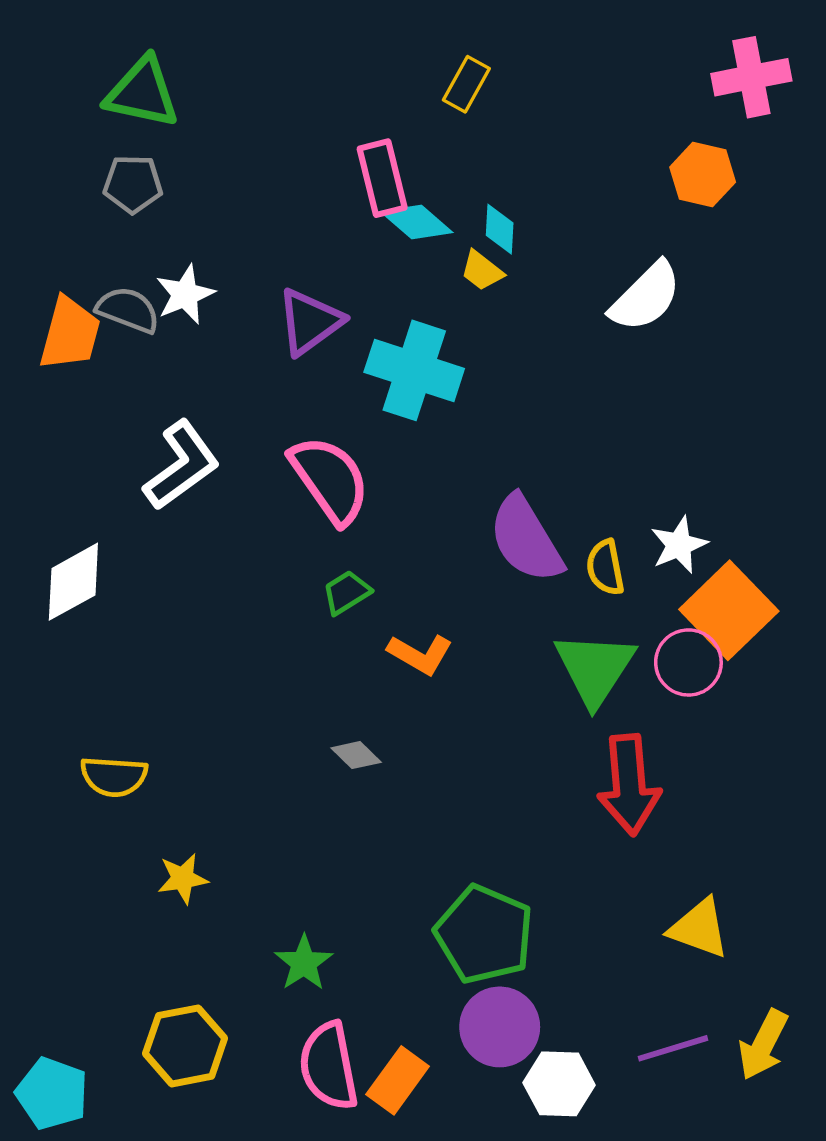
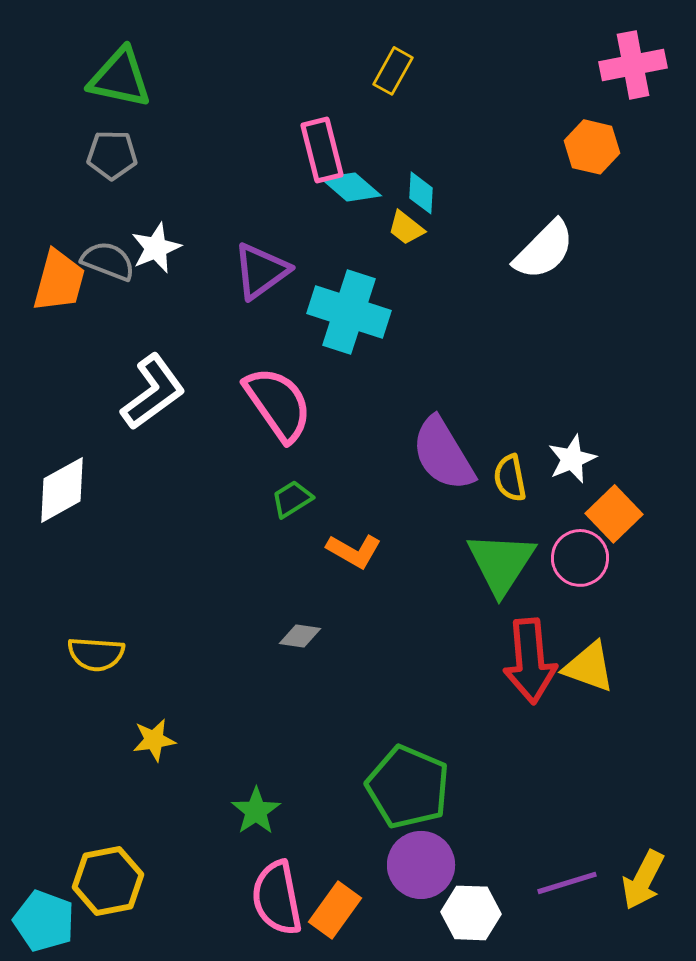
orange square: (729, 610) -> (614, 514), size x0.7
gray diamond: (356, 755) -> (300, 636), turned -36
yellow triangle: (699, 928) -> (589, 667), moved
yellow hexagon: (185, 1046) -> (108, 881), moved

